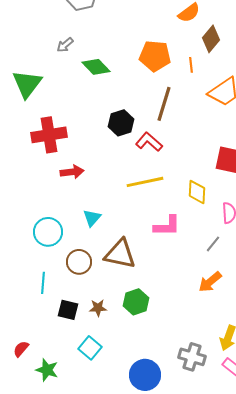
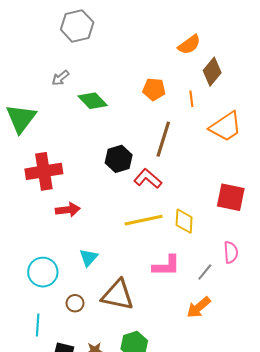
orange pentagon: (155, 56) -> (154, 89), size x0.7
yellow diamond: (197, 192) -> (184, 221), moved
gray line: (213, 244) -> (205, 272), moved
brown circle: (79, 262) -> (75, 303), size x0.7
orange arrow: (210, 282) -> (199, 307), moved

